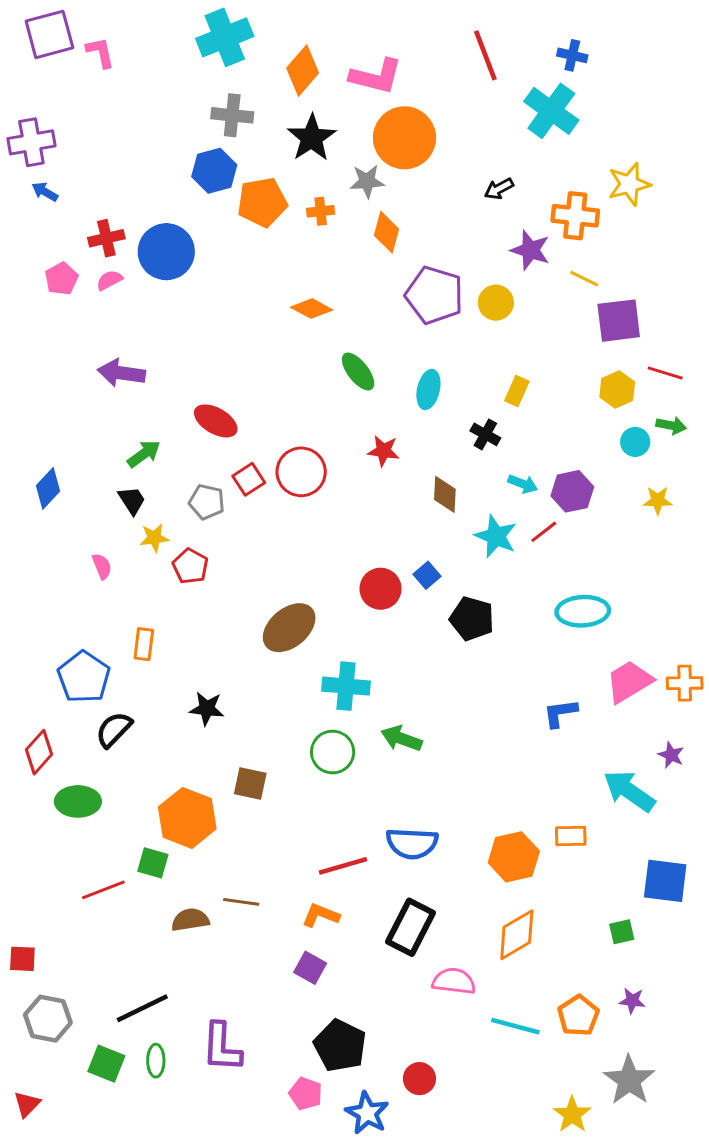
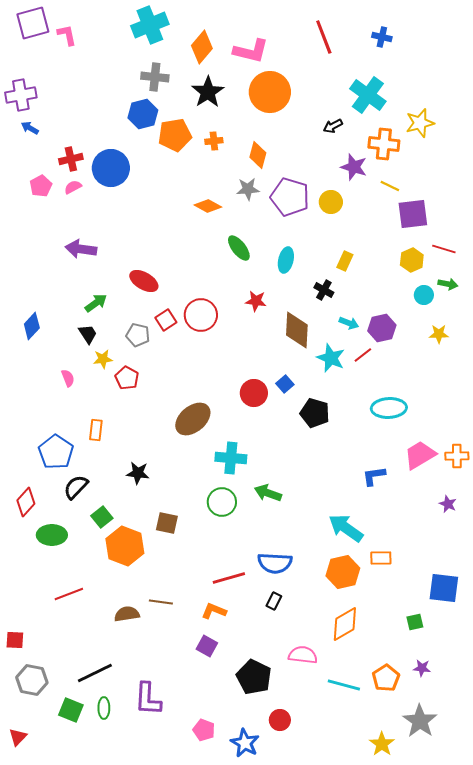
cyan cross: (551, 111) -> (368, 95), moved
gray star: (367, 181) -> (248, 189), moved
brown diamond: (445, 494) -> (297, 330), size x1.5
cyan arrow: (629, 791) -> (346, 528), moved
green square: (153, 863) -> (102, 517), moved, turned 35
black rectangle: (410, 927) -> (274, 601), moved, size x0.5
black pentagon: (340, 1046) -> (254, 677), moved

